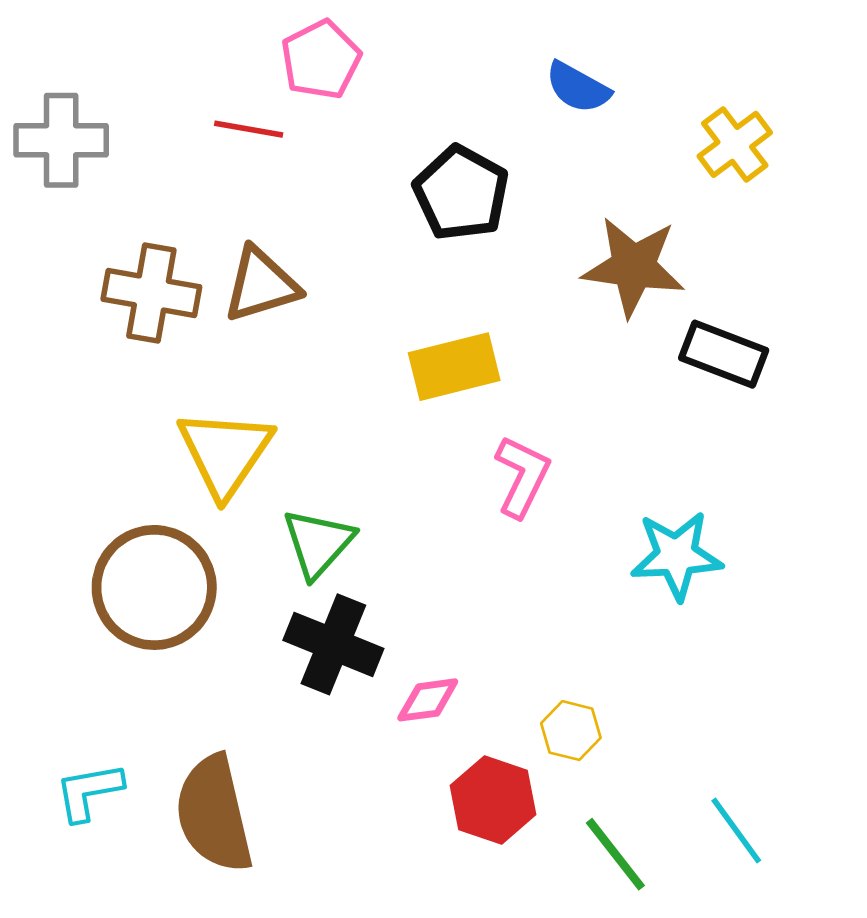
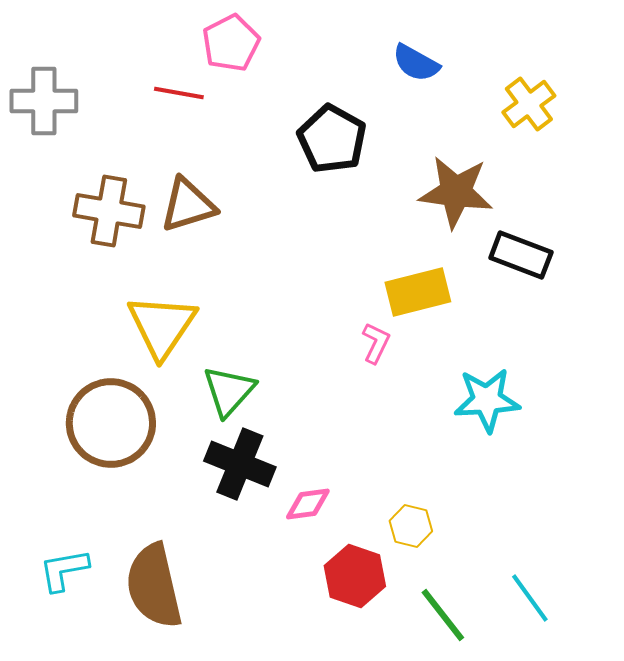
yellow rectangle: (454, 367) -> (418, 292), moved
pink L-shape: (522, 476) -> (376, 343), size x0.7

